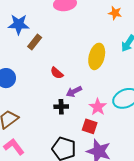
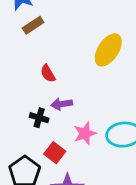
yellow ellipse: (97, 56) -> (108, 50), moved
red square: (90, 126) -> (55, 153), moved

